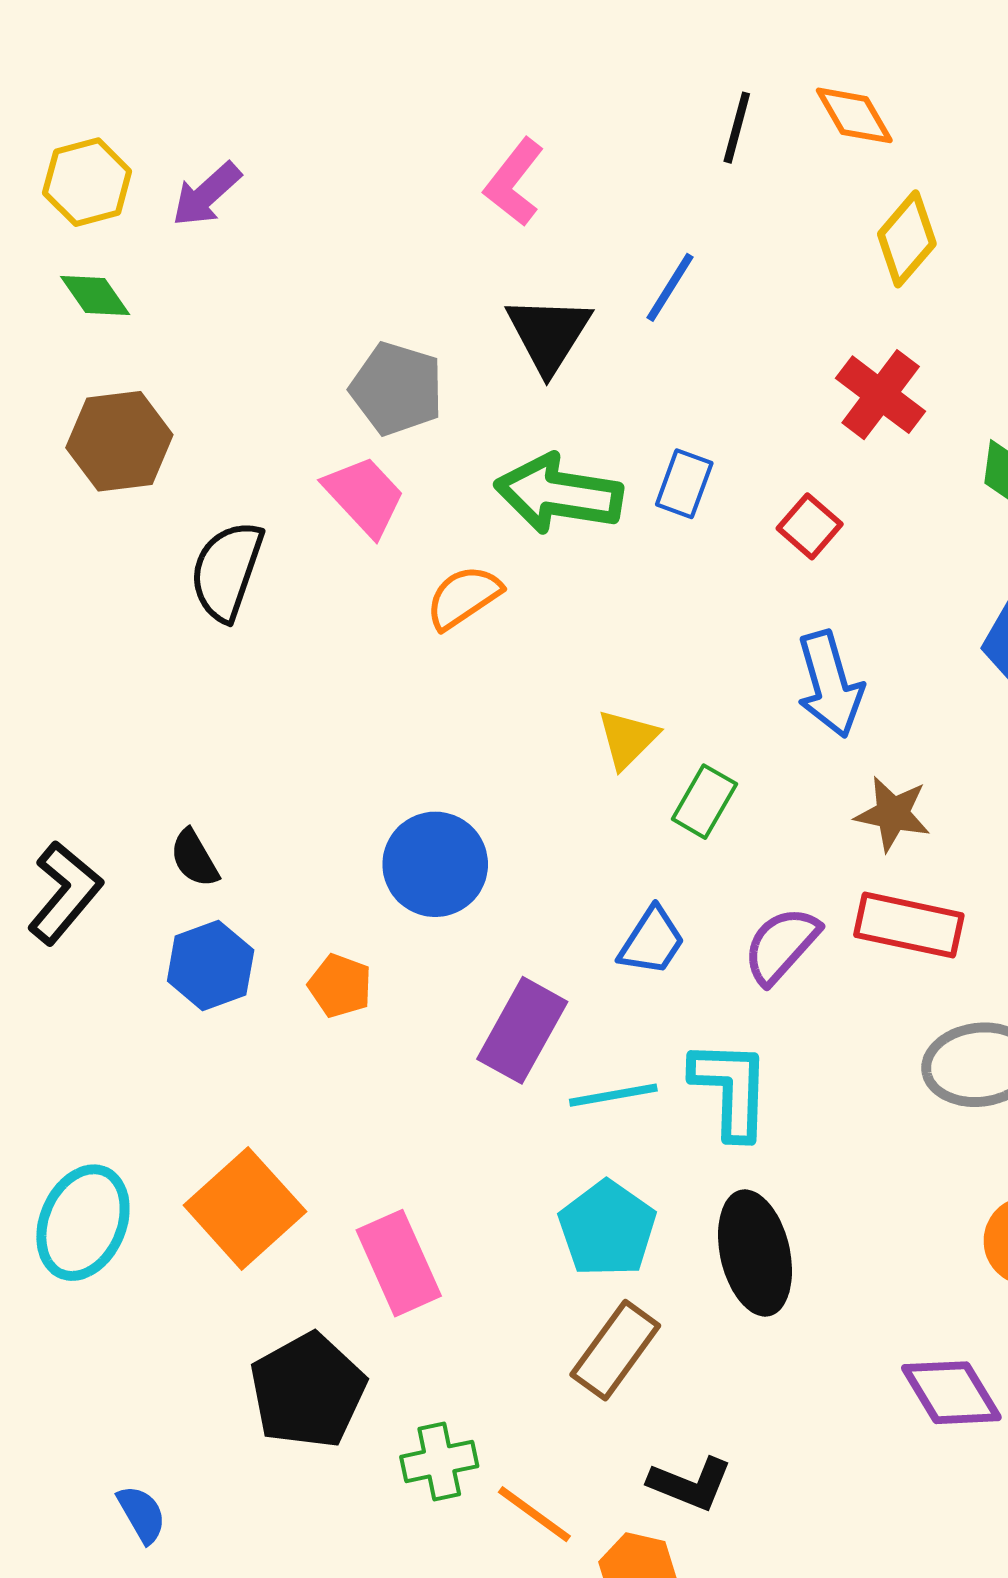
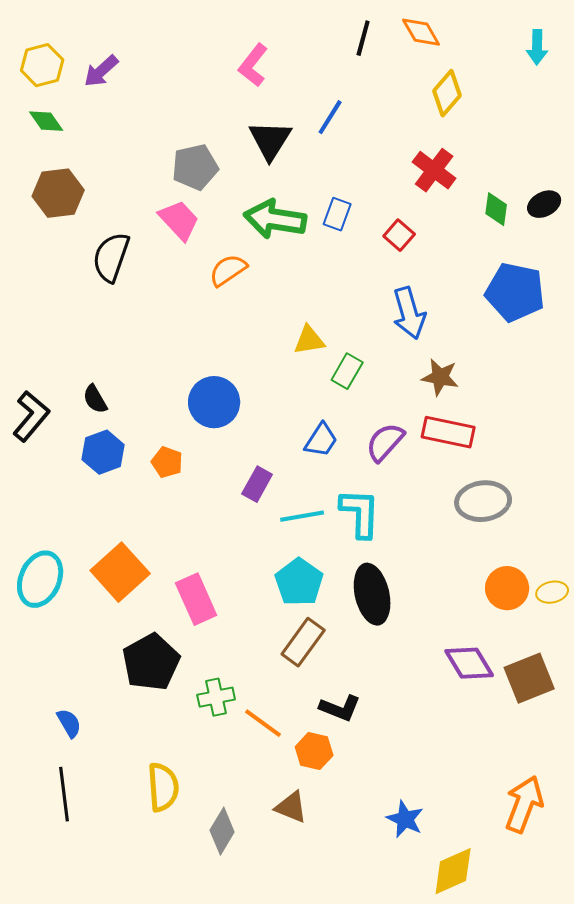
gray pentagon: (397, 389) -> (195, 167), turned -30
yellow triangle: (627, 739) -> (309, 340), turned 36
purple rectangle: (522, 1030) -> (257, 484), size x0.7

